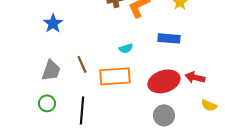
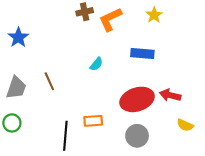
cyan semicircle: (126, 48) -> (96, 64), turned -32
orange rectangle: (115, 76) -> (93, 121), moved, size x0.6
black line: (82, 110) -> (65, 136), moved

